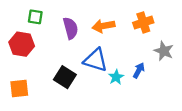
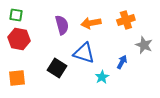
green square: (35, 17) -> (16, 15), moved
cyan star: (116, 77) -> (102, 77), moved

